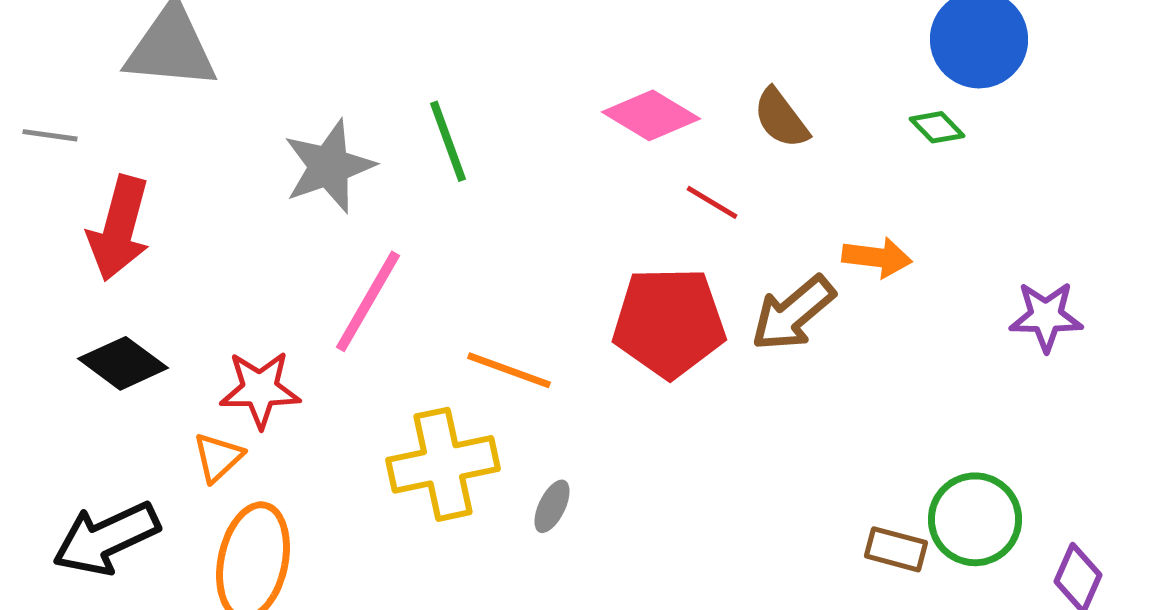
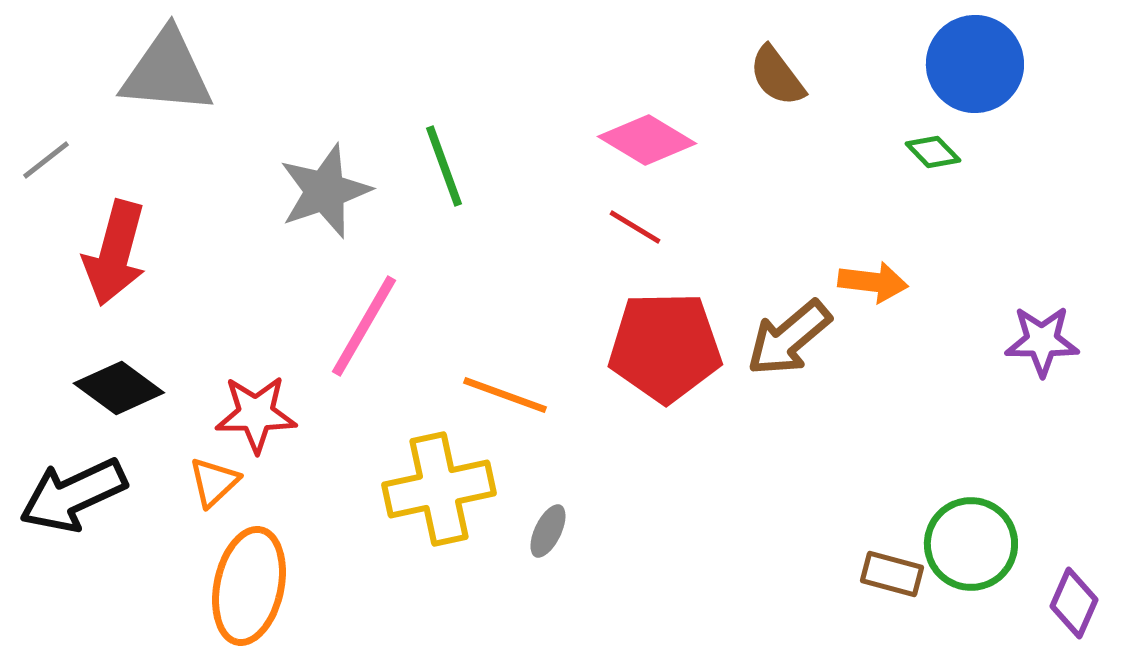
brown semicircle: (781, 118) -> (777, 76), moved
gray line: (50, 135) -> (46, 160), turned -46
red line: (712, 202) -> (635, 227), moved
black arrow: (106, 538) -> (73, 495), moved

